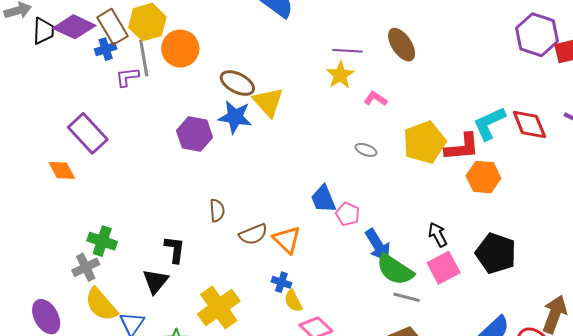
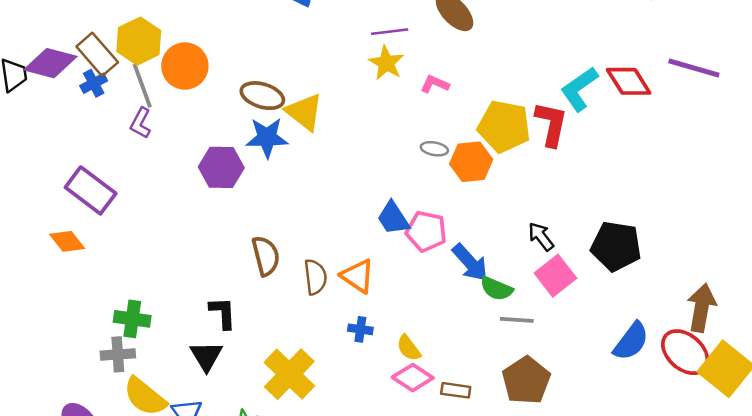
purple L-shape: (127, 77) -> (141, 123), moved, turned -45
yellow pentagon: (424, 142) -> (504, 126), turned -30
red L-shape: (462, 147) -> (551, 124), turned -63
orange hexagon: (483, 177) -> (471, 162), moved
brown semicircle: (217, 210) -> (266, 256), size x1.4
pink pentagon: (348, 214) -> (426, 231), size x1.4
brown semicircle: (253, 234) -> (315, 277), turned -64
gray cross: (86, 267) -> (118, 354), turned 32
green semicircle: (395, 270) -> (496, 289), size x0.7
yellow semicircle: (293, 301) -> (409, 348), moved

